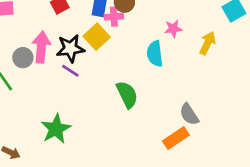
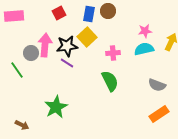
pink cross: (114, 17) -> (113, 53), moved
cyan semicircle: (155, 54) -> (144, 49), moved, turned 84
gray semicircle: (189, 114) -> (157, 85), moved, turned -36
orange rectangle: (176, 138) -> (159, 114), moved

